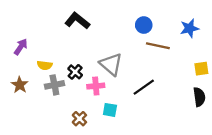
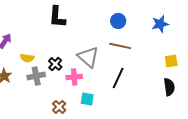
black L-shape: (77, 21) -> (57, 17), turned -125
brown line: (158, 46) -> (120, 46), moved
black line: (144, 87) -> (118, 78), turned -30

